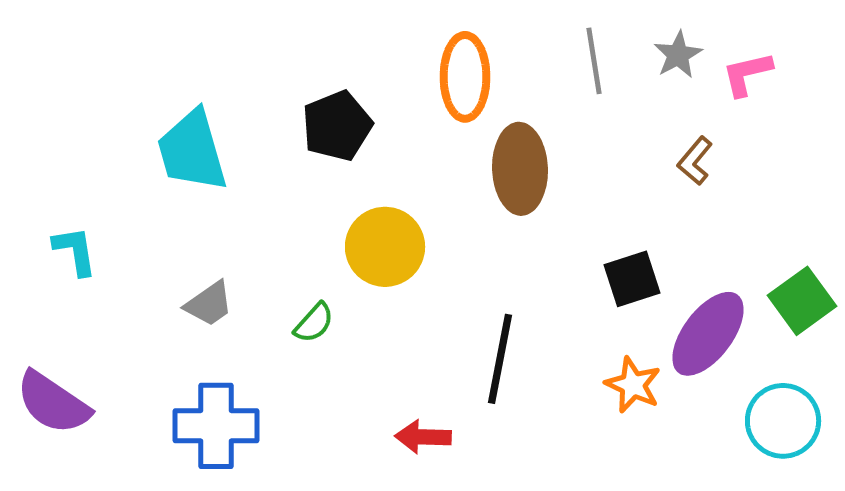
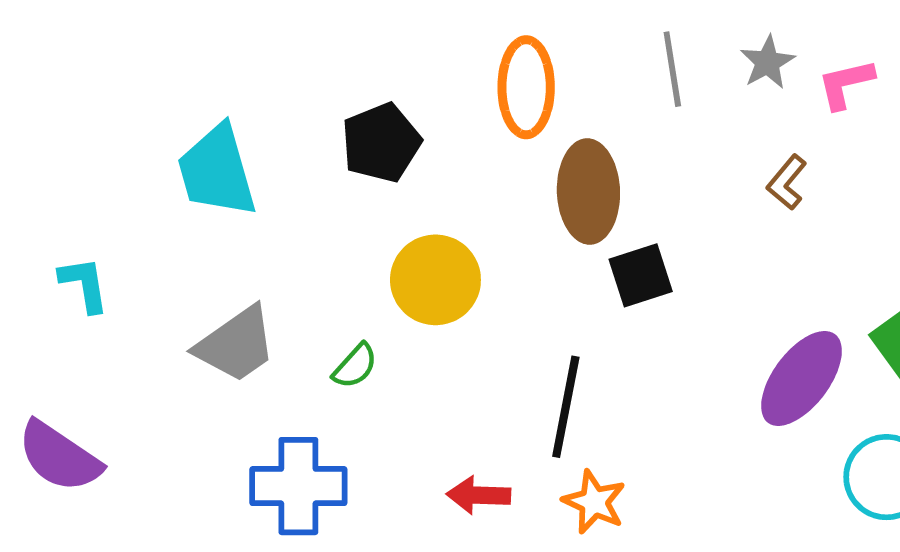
black square: (632, 279) -> (641, 275), moved
gray trapezoid: (209, 304) -> (236, 344), size x1.5
orange star: (633, 385) -> (594, 502), moved
blue cross: (216, 426) -> (298, 486), moved

